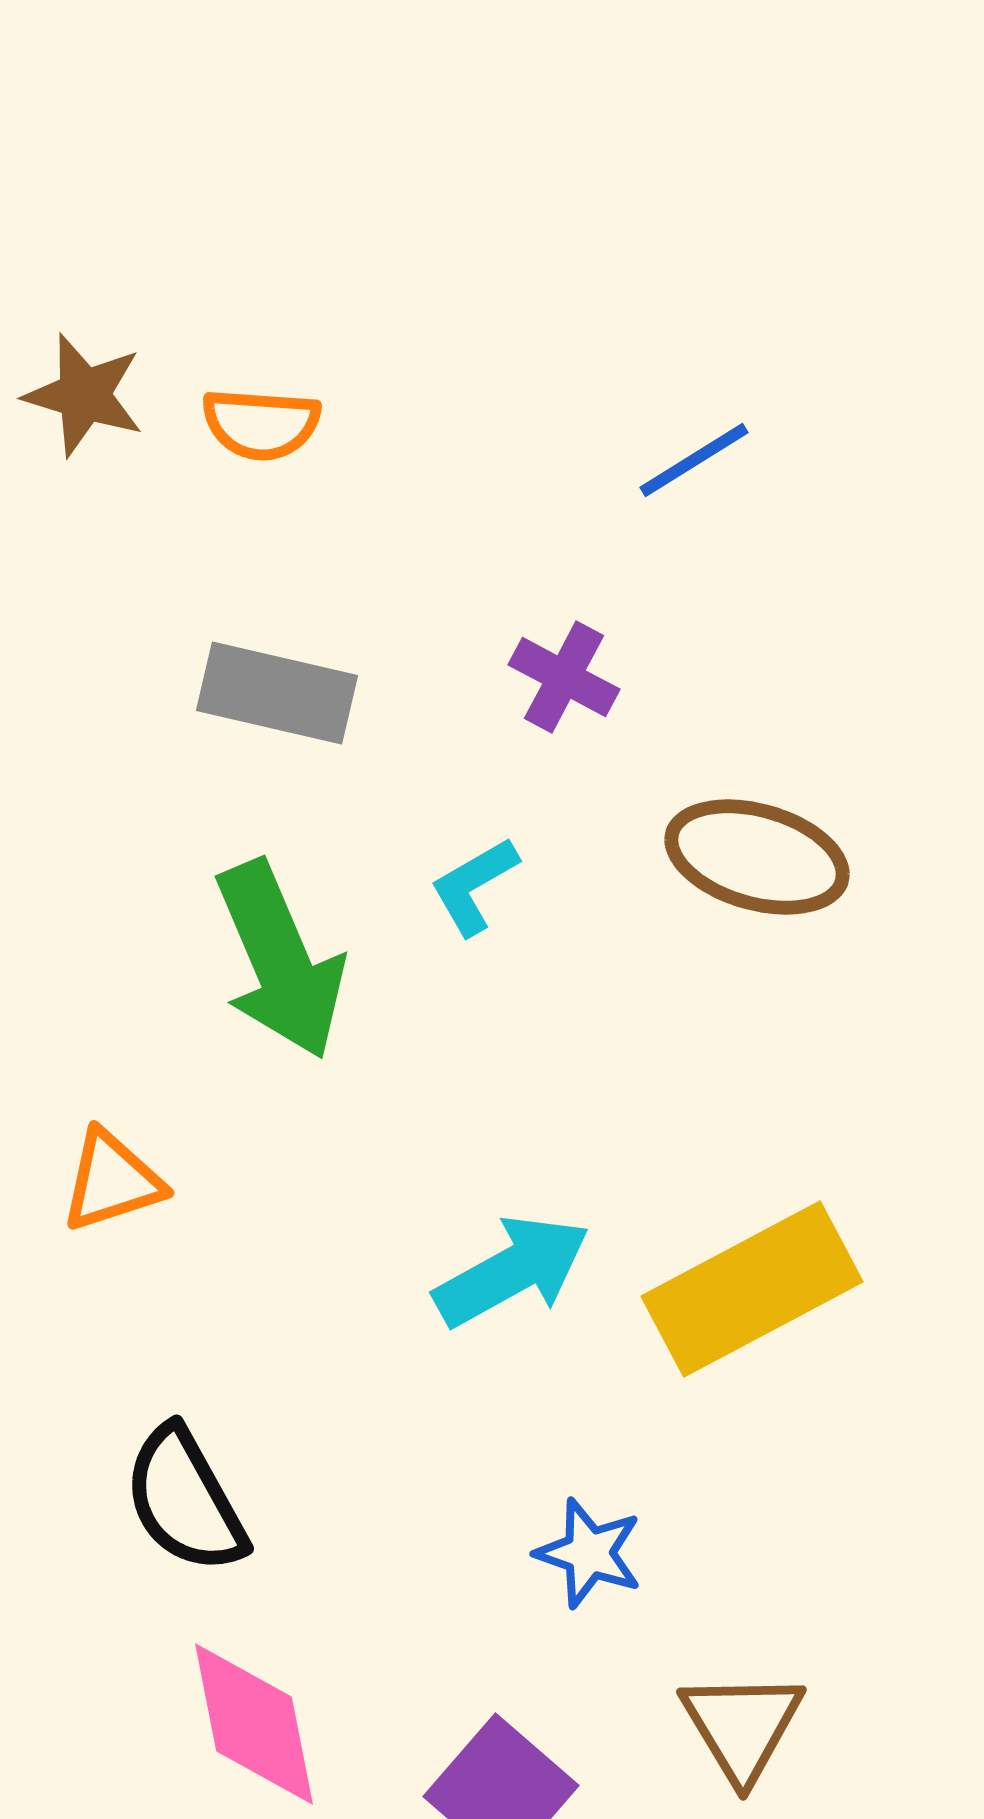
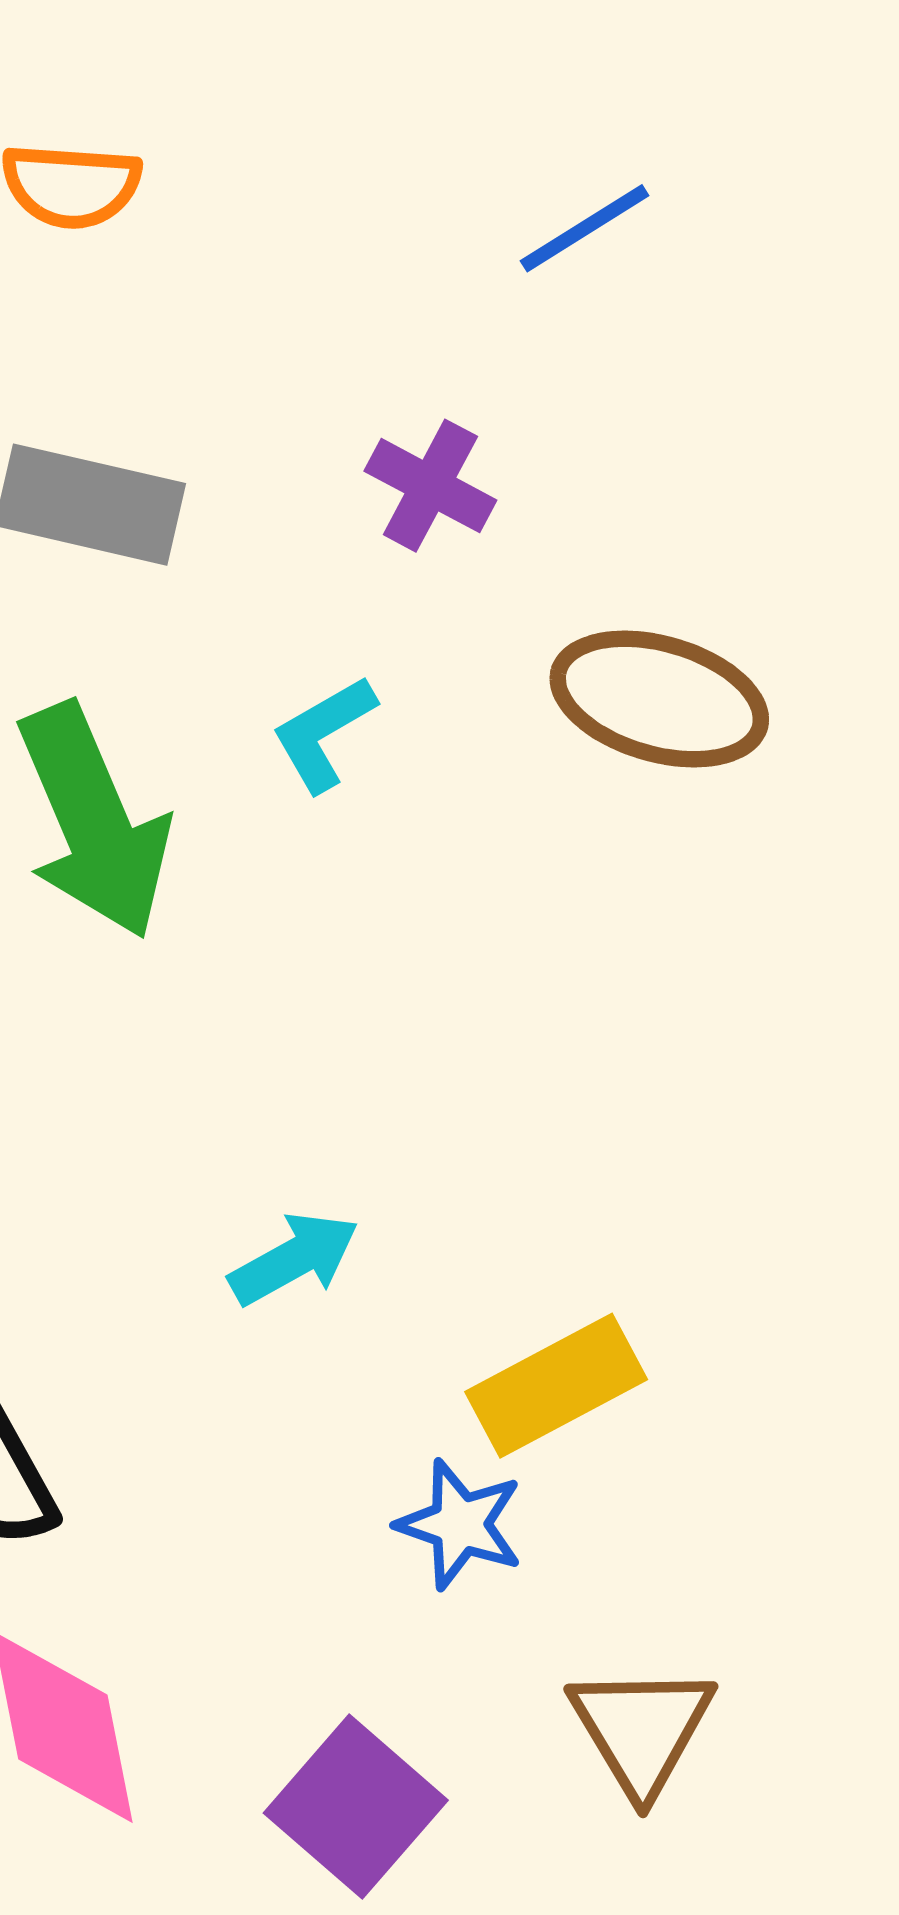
cyan arrow: (512, 1271) -> (294, 1259), moved, size x0.7
yellow rectangle: (752, 1289) -> (556, 1386), moved, size x0.7

